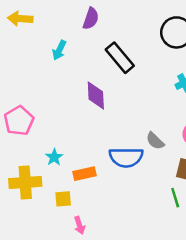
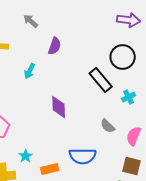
black rectangle: (120, 58) -> (101, 80), moved
gray semicircle: (155, 141) -> (108, 126), moved

